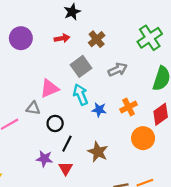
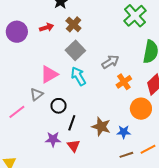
red arrow: (62, 38) -> (47, 27), moved
brown cross: (97, 39) -> (73, 24), moved
gray arrow: (118, 70) -> (110, 62), moved
gray triangle: (33, 108) -> (37, 94), turned -40
blue star: (99, 110) -> (124, 132), moved

